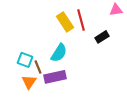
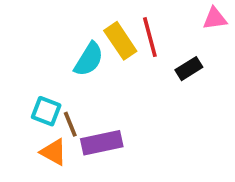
cyan semicircle: (59, 53) -> (89, 59), moved
orange triangle: (29, 82) -> (54, 152), turned -35

